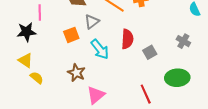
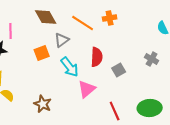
brown star: (76, 73) -> (43, 104), moved
green ellipse: (177, 78) -> (150, 108), moved
pink triangle: (96, 95) -> (87, 89), moved

